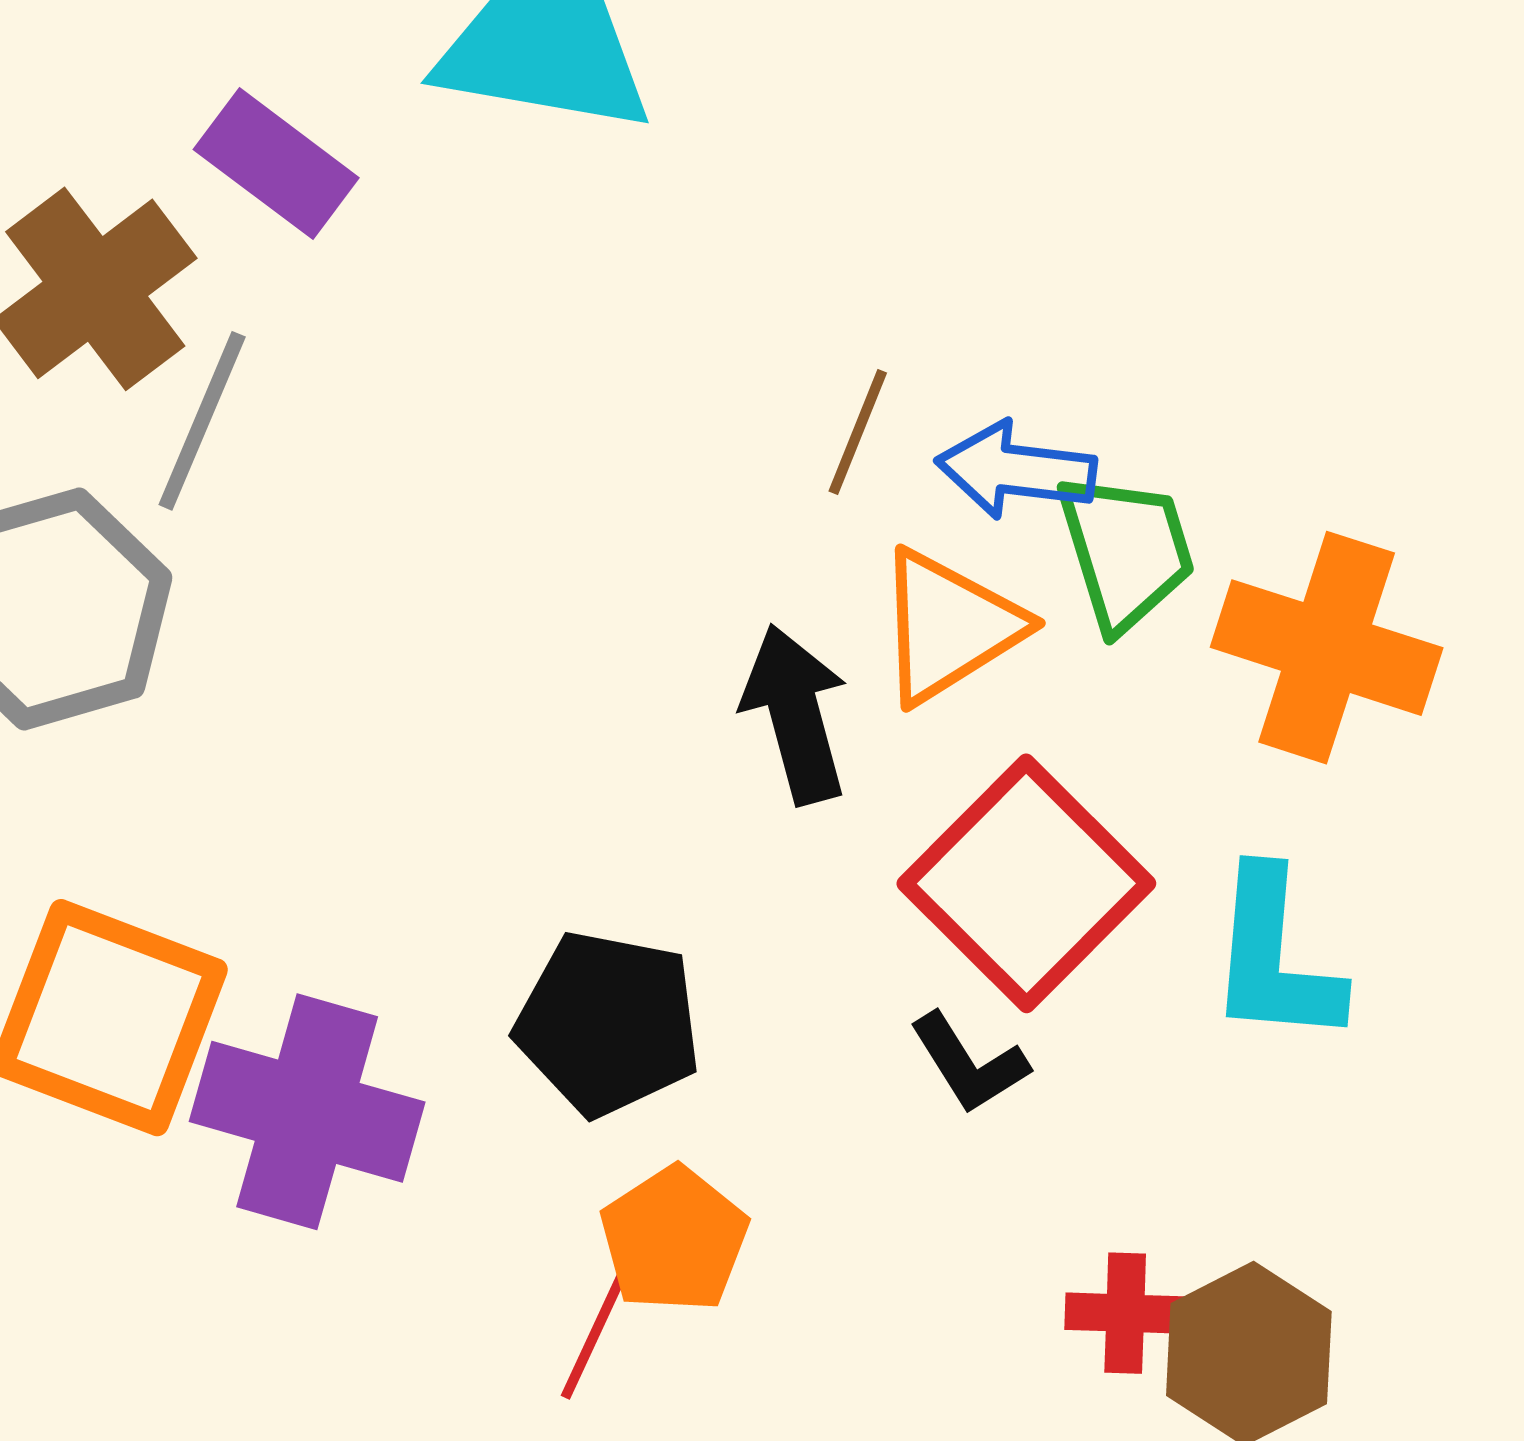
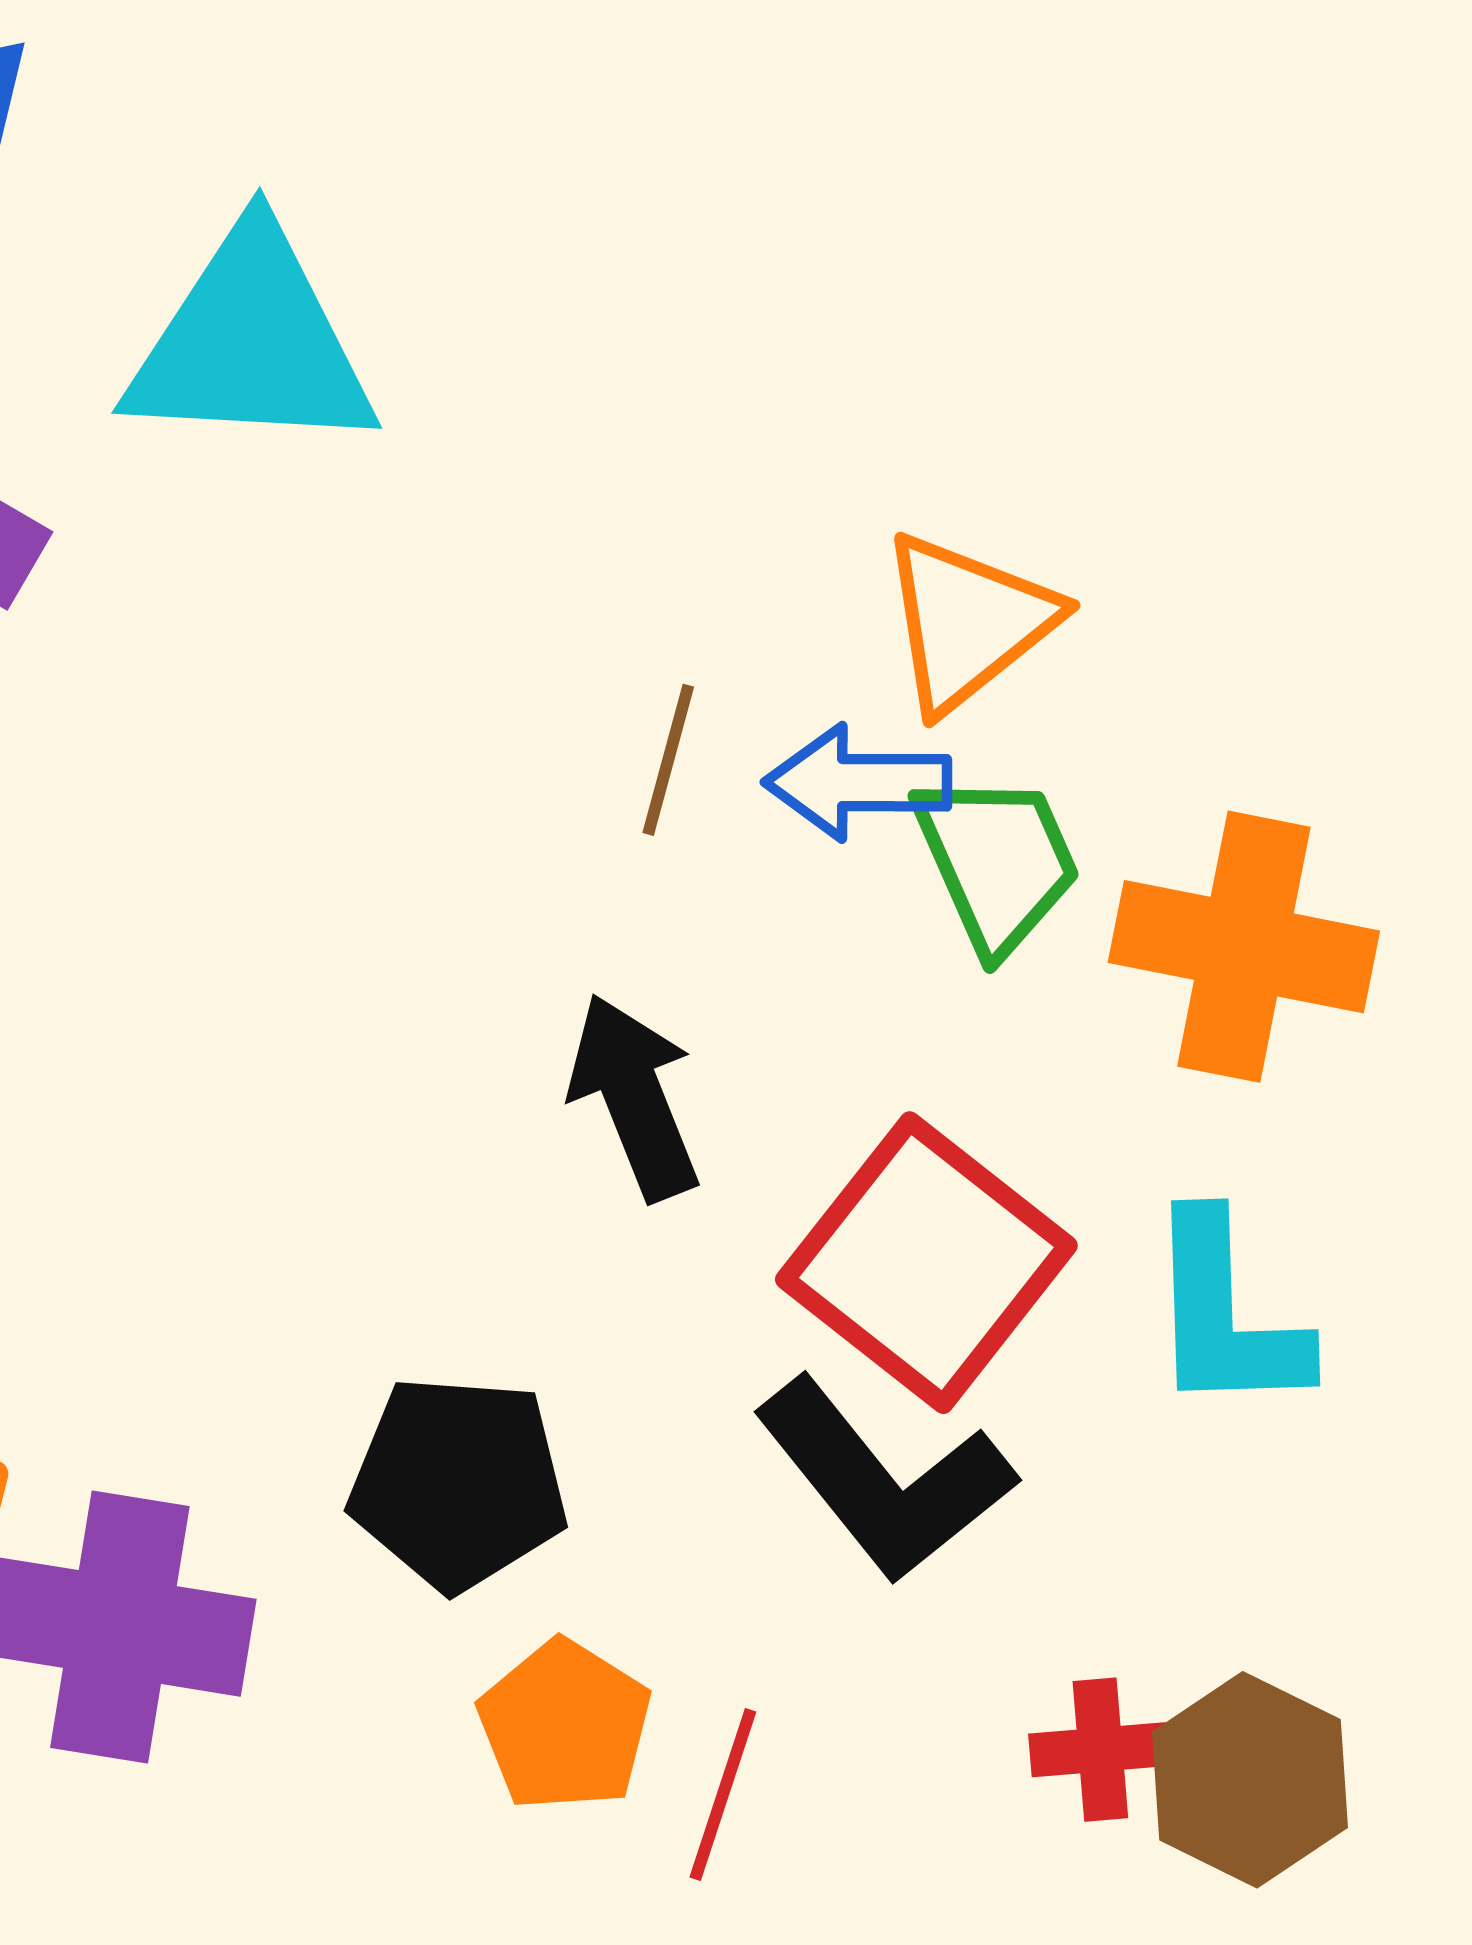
orange triangle: (949, 626) -> (968, 622), moved
black L-shape: (969, 1063) -> (884, 1480), size x1.8
red line: (597, 1329) -> (723, 1794), moved

